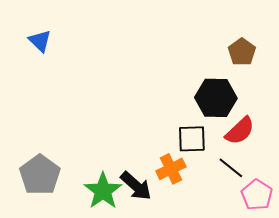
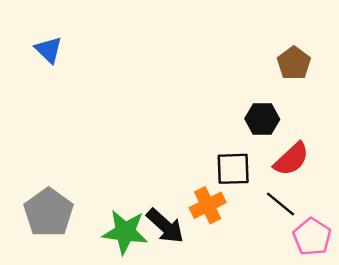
black hexagon: (216, 98) -> (262, 119), size x0.7
green star: (103, 191) -> (125, 232), turned -30

